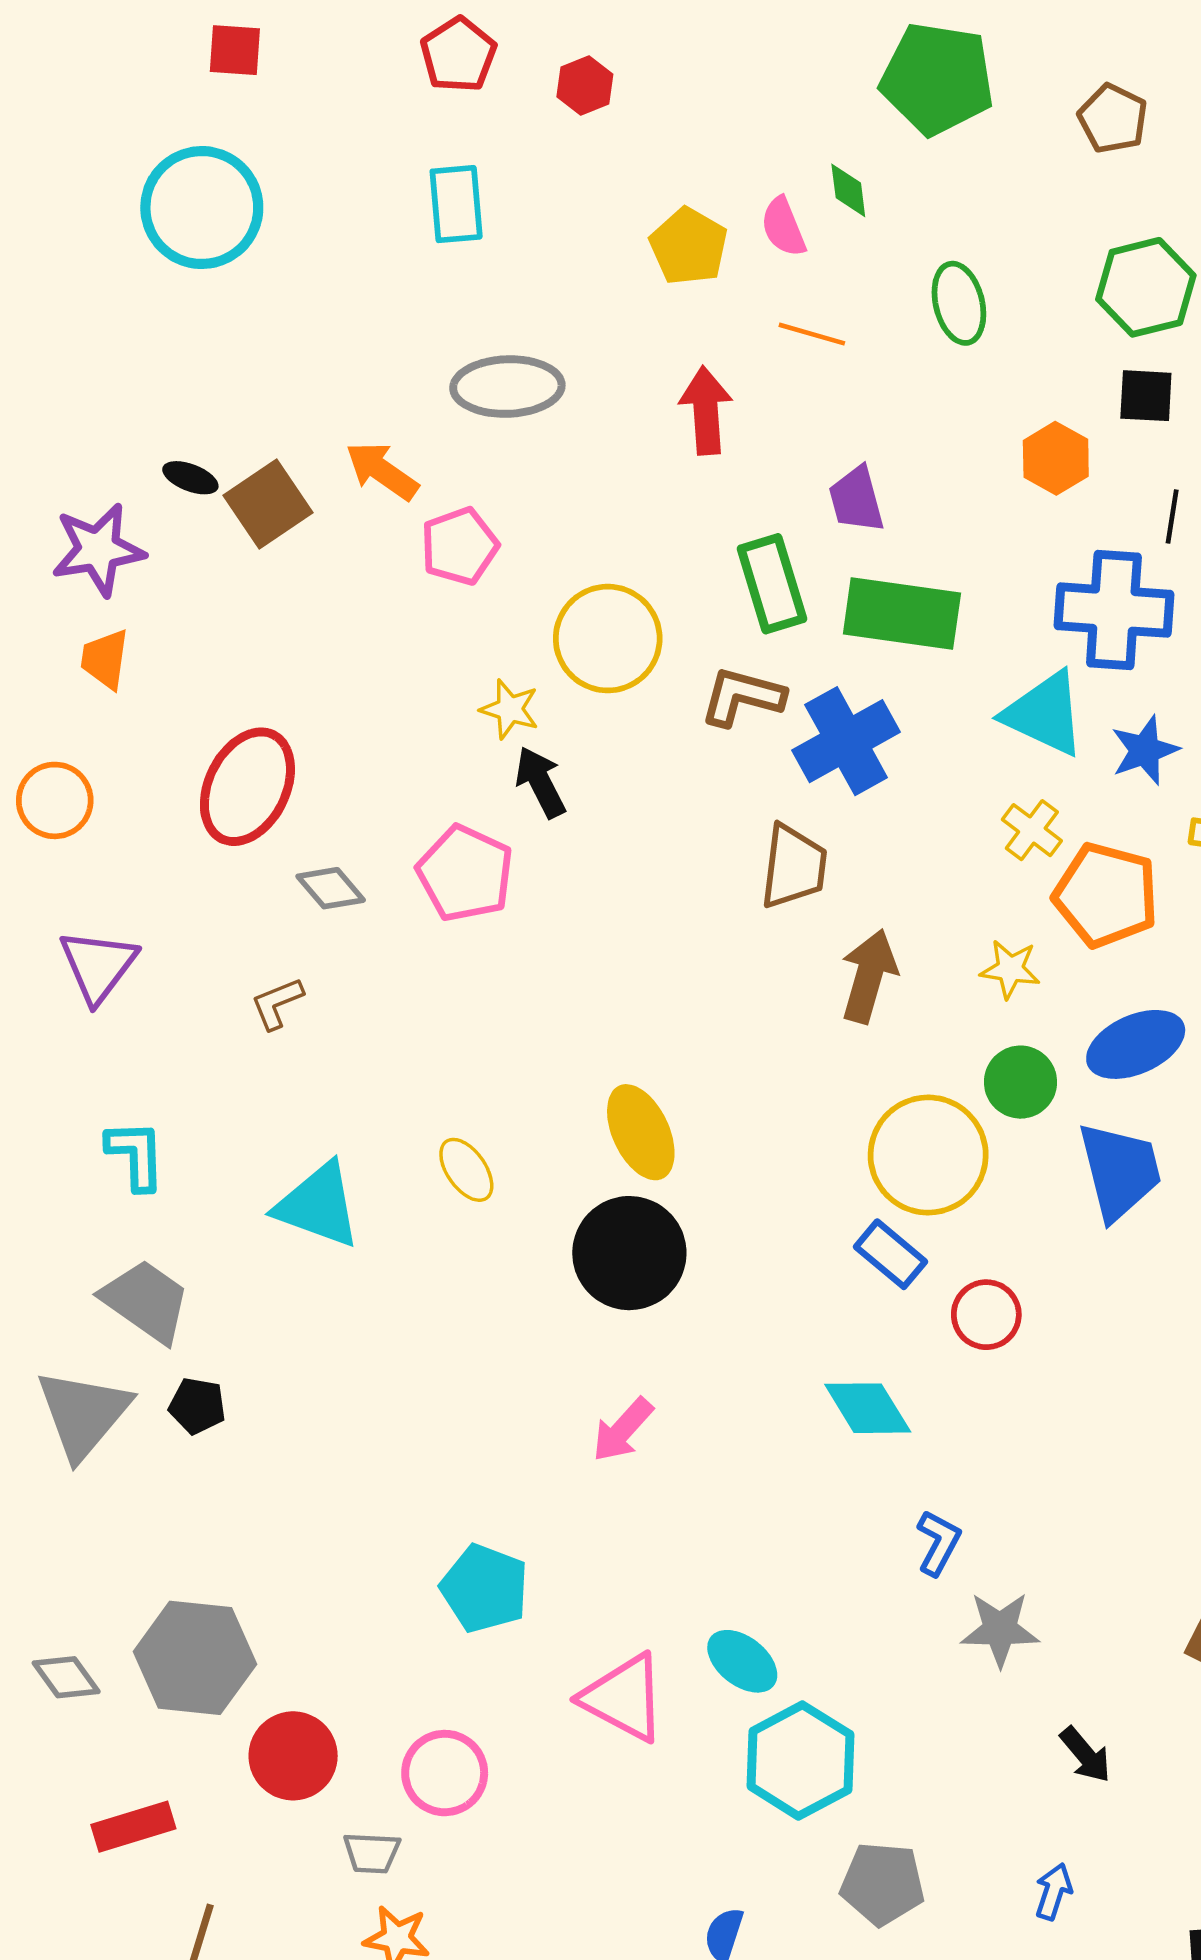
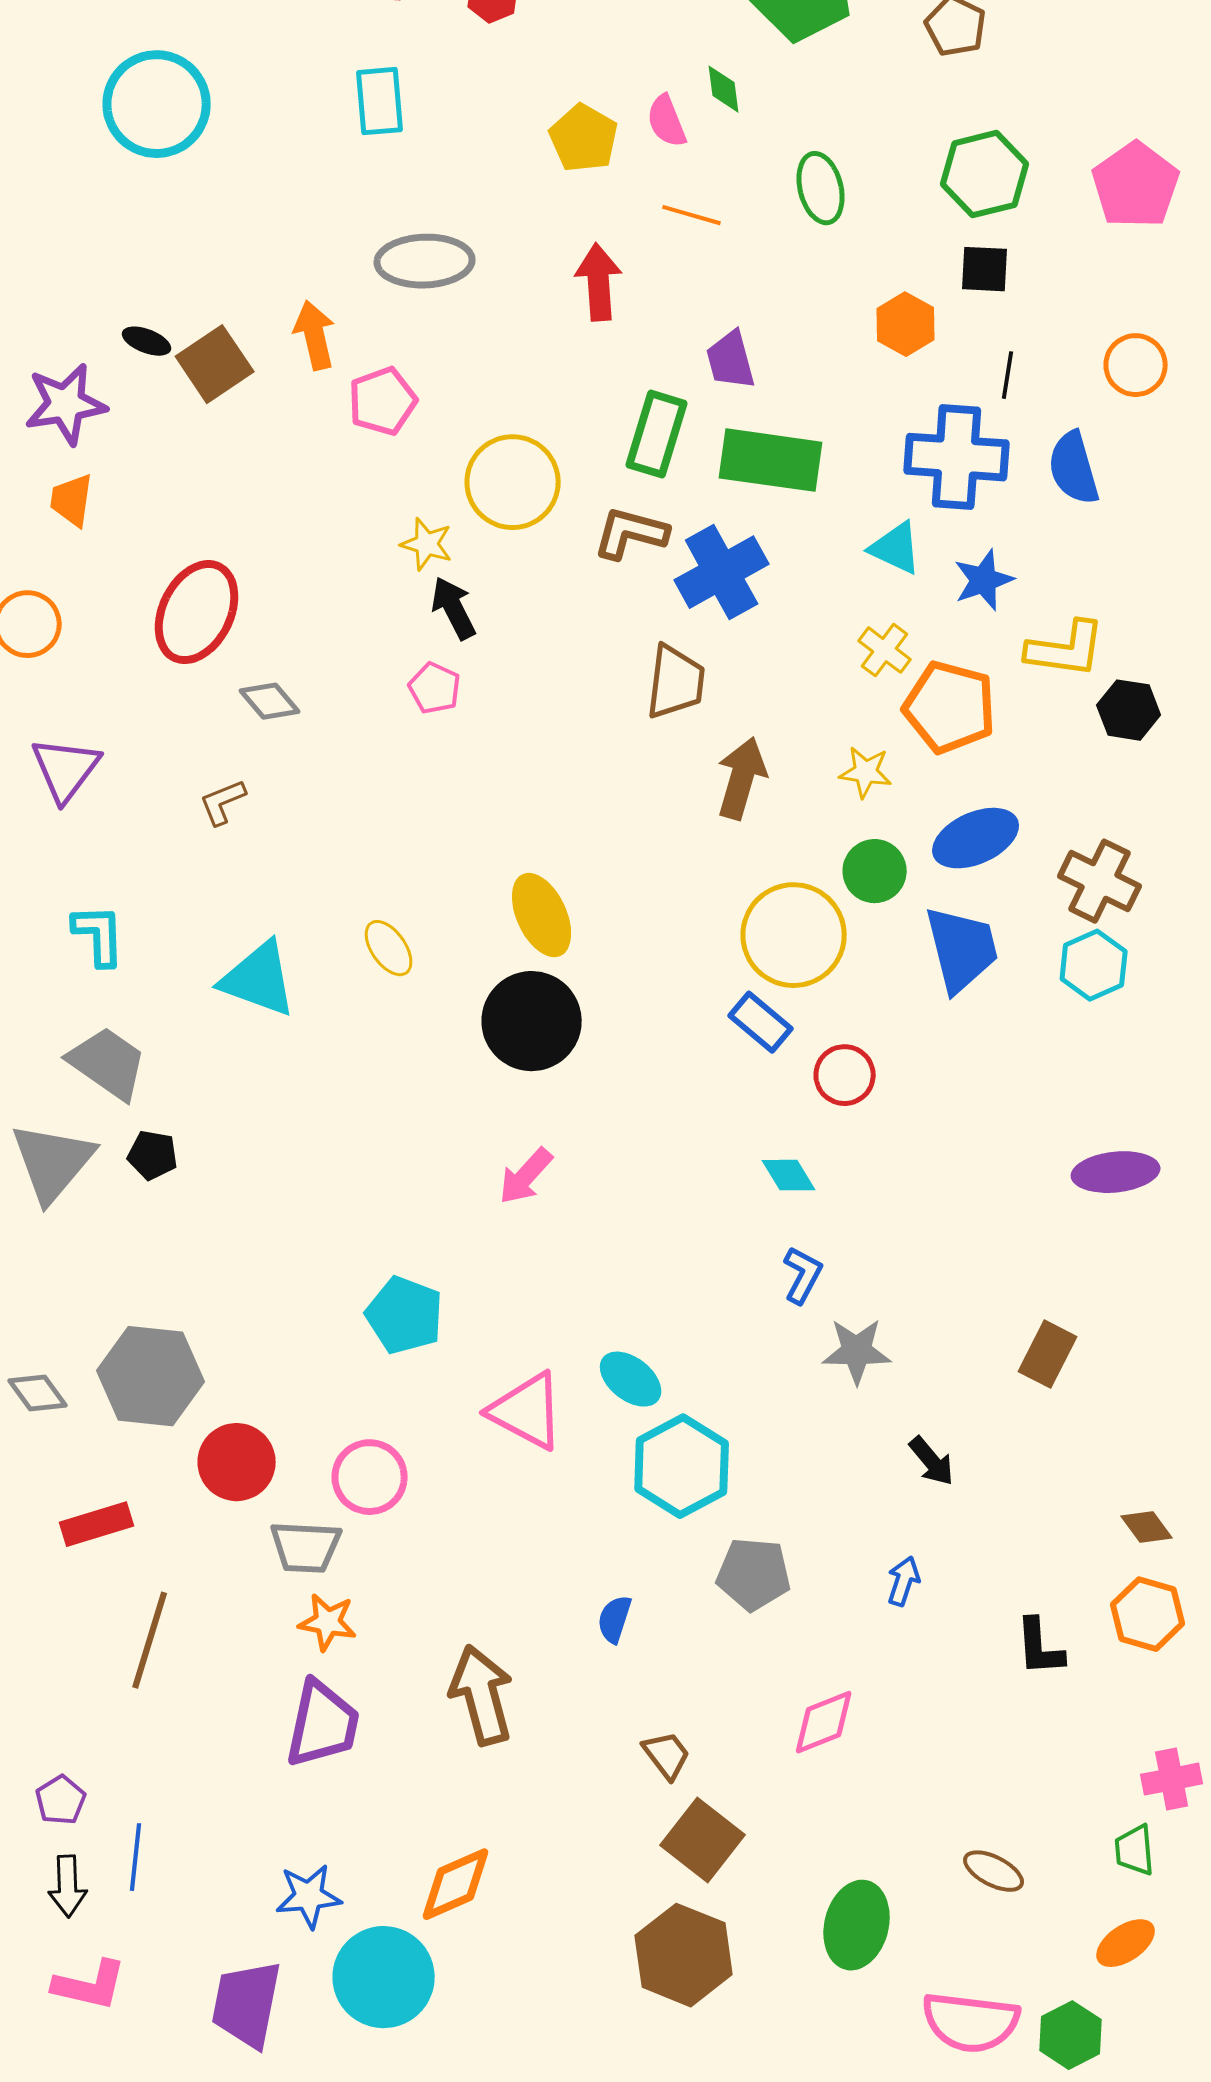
orange arrow: (382, 471) -> (315, 335), turned 42
green rectangle: (772, 584) -> (657, 434), turned 34
cyan triangle: (1044, 714) -> (896, 548), size x0.7
pink pentagon: (465, 873) -> (435, 688), moved, size x0.6
cyan diamond: (868, 1408) -> (789, 1175), moved, size x0.7
gray trapezoid: (372, 1853) -> (306, 1547), size x1.4

